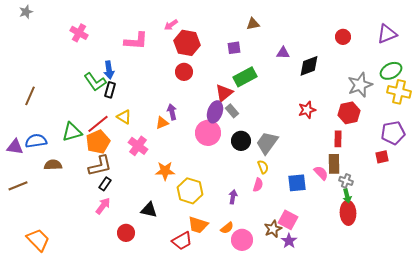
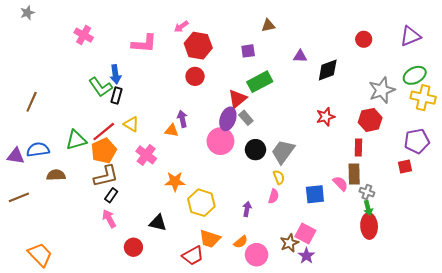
orange triangle: (162, 123) -> (172, 131), turned 32
pink arrow: (103, 206) -> (109, 219), turned -66

